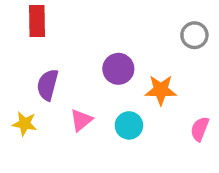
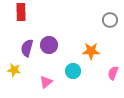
purple circle: (118, 69) -> (49, 45), moved
pink triangle: (81, 120) -> (46, 82), moved

